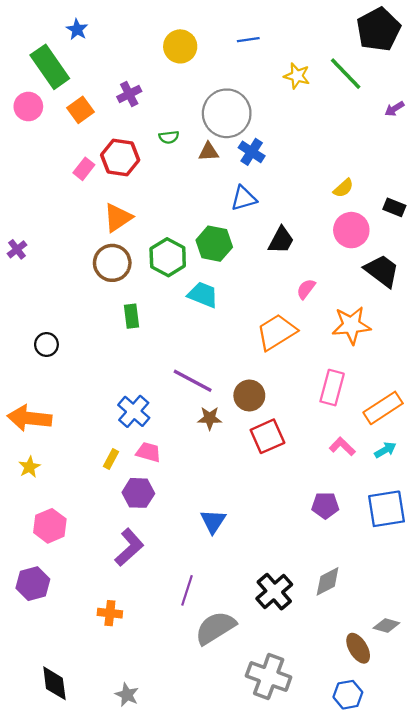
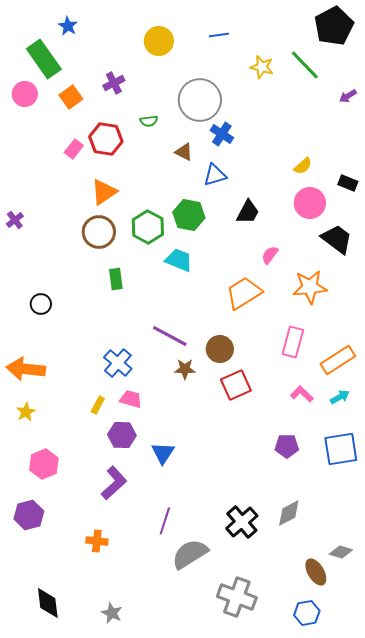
brown triangle: (209, 152) -> (184, 152), moved, turned 30
blue triangle: (213, 521) -> (163, 453), moved

